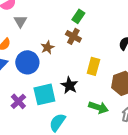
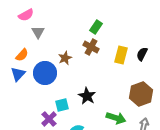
yellow rectangle: (93, 66) -> (121, 55), moved
cyan square: (44, 94) -> (62, 105), size x0.6
purple cross: (18, 101) -> (49, 119), moved

